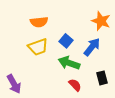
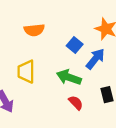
blue square: (66, 41) -> (75, 45), moved
yellow trapezoid: (38, 47) -> (26, 72), moved, turned 110

